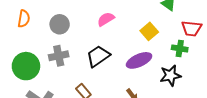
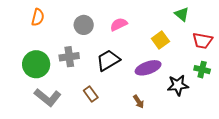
gray circle: (60, 24) -> (84, 25), moved
green cross: (180, 49) -> (202, 70), moved

